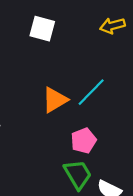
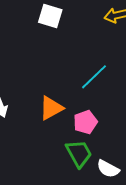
orange triangle: (55, 100) -> (51, 108), moved

